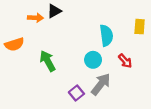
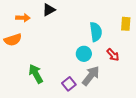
orange arrow: (35, 18) -> (23, 18), moved
green arrow: (48, 61) -> (36, 74), moved

